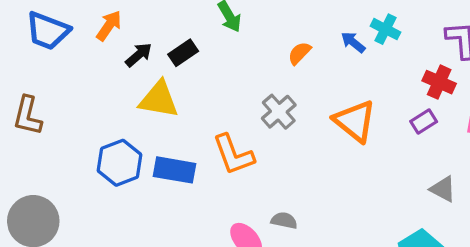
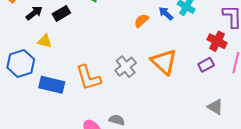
orange semicircle: (299, 53) -> (141, 21), moved
yellow triangle: (159, 99) -> (45, 41), size x0.6
gray cross: (279, 112) -> (126, 67), moved
blue hexagon: (120, 163) -> (21, 63), moved

